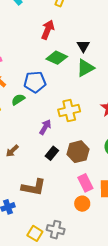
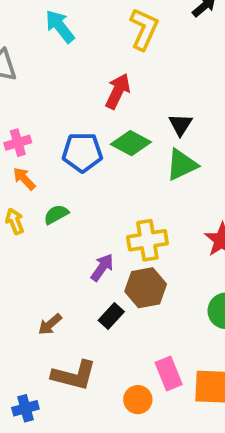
blue pentagon: (35, 82) -> (82, 152), moved
brown arrow: (12, 151) -> (50, 324), moved
brown hexagon: (78, 152) -> (146, 288), moved
orange circle: (82, 204) -> (138, 400), moved

